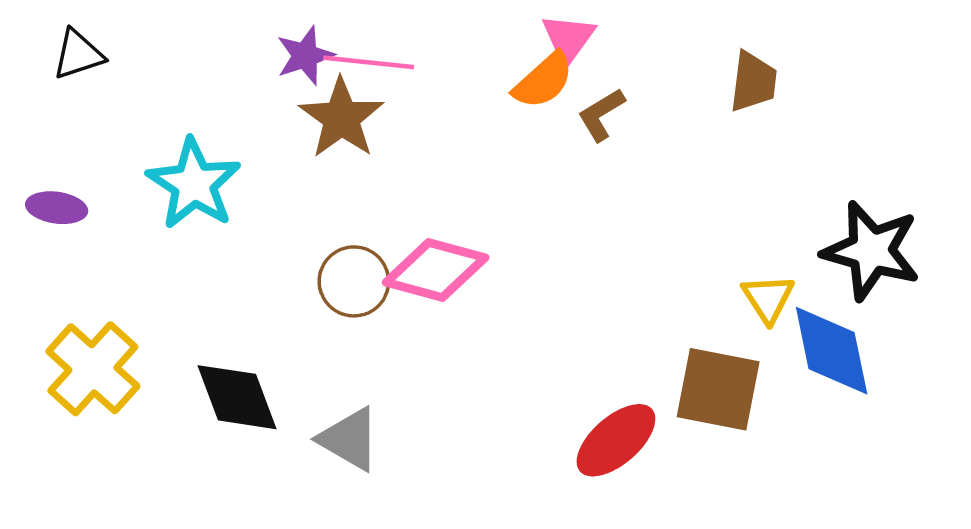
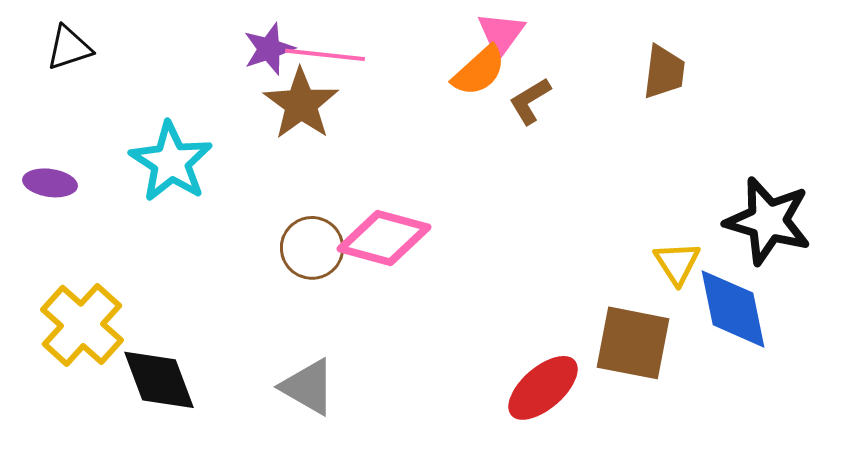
black diamond: (237, 397) -> (159, 380), moved

